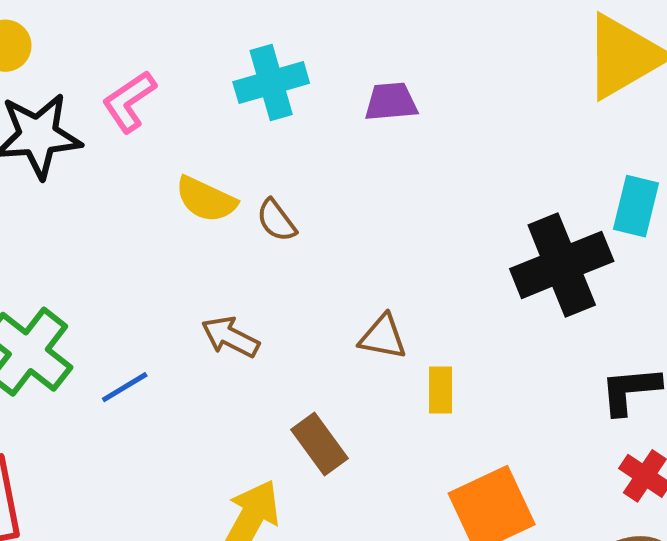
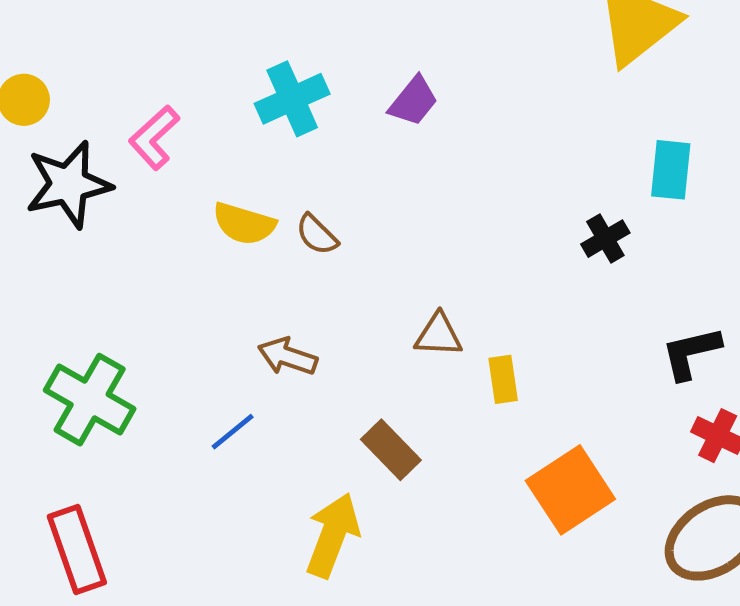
purple trapezoid: (391, 102) -> (413, 101), turned 142
black cross: (562, 265) -> (605, 239), size x0.5
blue line: (125, 387) -> (233, 432), moved

